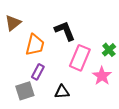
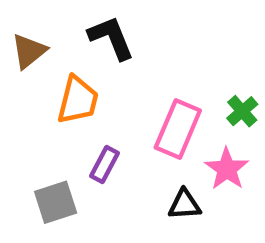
black L-shape: (65, 31) -> (111, 38), moved
purple rectangle: (38, 72) -> (104, 164), moved
black triangle: (62, 92) -> (184, 205), moved

